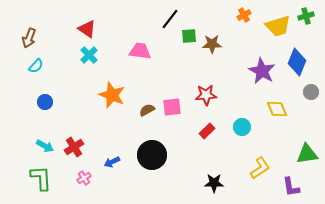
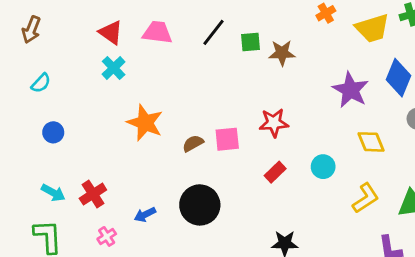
black line: (170, 19) -> (214, 32), moved
brown arrow: (29, 38) -> (31, 30), moved
pink trapezoid: (140, 51) -> (157, 32), moved
yellow L-shape: (260, 168) -> (366, 198), moved

